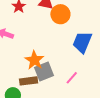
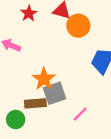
pink line: (72, 78) -> (80, 114), moved

